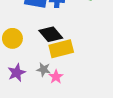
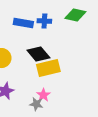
gray star: (44, 69) -> (36, 104), moved

